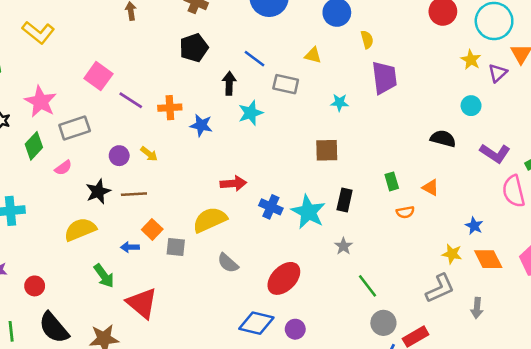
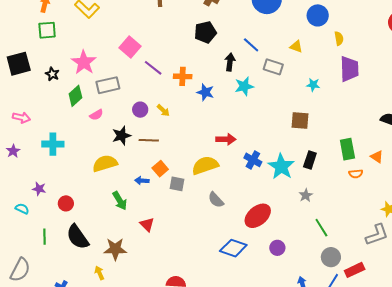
green rectangle: (392, 181) -> (347, 149), size x1.5
red triangle: (142, 303) -> (147, 224), size x0.6
purple circle: (295, 329) -> (277, 248), moved

